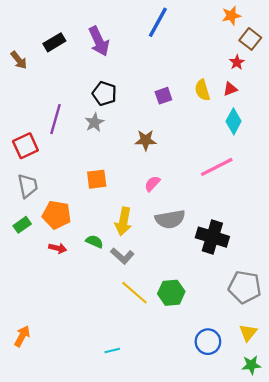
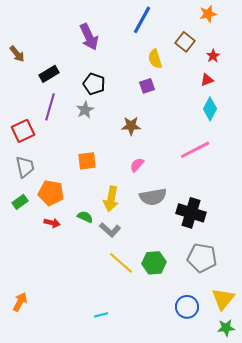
brown square: (250, 39) -> (185, 42), moved
black rectangle: (54, 42) -> (49, 74), moved
yellow semicircle: (202, 90) -> (155, 59), moved
gray pentagon: (245, 287) -> (202, 258), moved
yellow triangle: (248, 333) -> (223, 299), size x1.4

